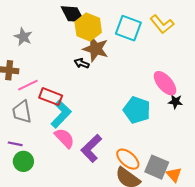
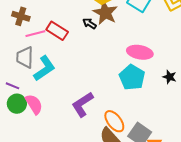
pink ellipse: (165, 83) -> (140, 52), moved, turned -50
red rectangle: (51, 97) -> (57, 31), moved
cyan L-shape: (61, 114) -> (44, 68), moved
pink semicircle: (64, 138) -> (34, 104), moved

